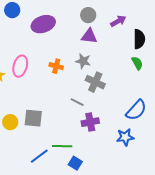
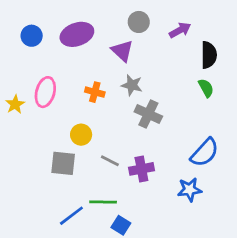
blue circle: (12, 10) -> (32, 36), moved
purple triangle: (89, 36) -> (122, 51), moved, turned 36
gray line: (77, 102) -> (110, 161), moved
yellow circle: (10, 122) -> (81, 135), moved

